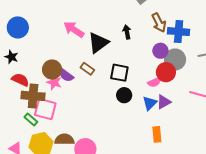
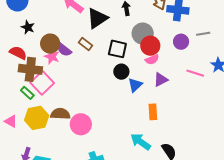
purple circle: (160, 51) -> (181, 42), moved
black star: (11, 57) -> (28, 27), moved
gray circle: (175, 59) -> (143, 34), moved
red circle: (166, 72) -> (150, 46), moved
blue triangle: (150, 103) -> (135, 85), moved
pink square: (45, 109) -> (42, 83), turned 30

